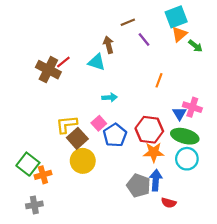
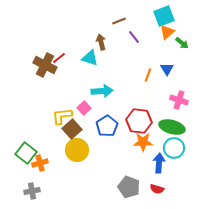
cyan arrow: (110, 97) -> (102, 91), size x1.5
blue triangle: (179, 114) -> (167, 69), moved
pink square: (99, 123) -> (84, 108), moved
blue arrow: (156, 180) -> (159, 163), moved
gray pentagon: (139, 186) -> (129, 187), moved

